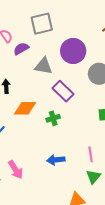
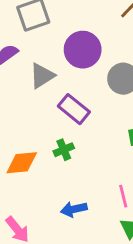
gray triangle: (43, 66) -> (42, 76), turned -36
orange diamond: (25, 108) -> (22, 163), moved

